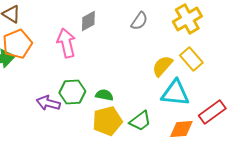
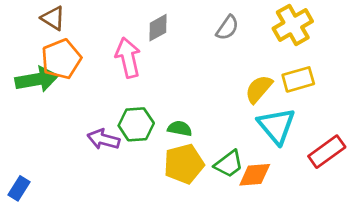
yellow rectangle: (191, 59) -> (298, 79), turned -65
cyan triangle: (175, 93) -> (276, 126), turned 44
orange diamond: (181, 129) -> (255, 175), moved

